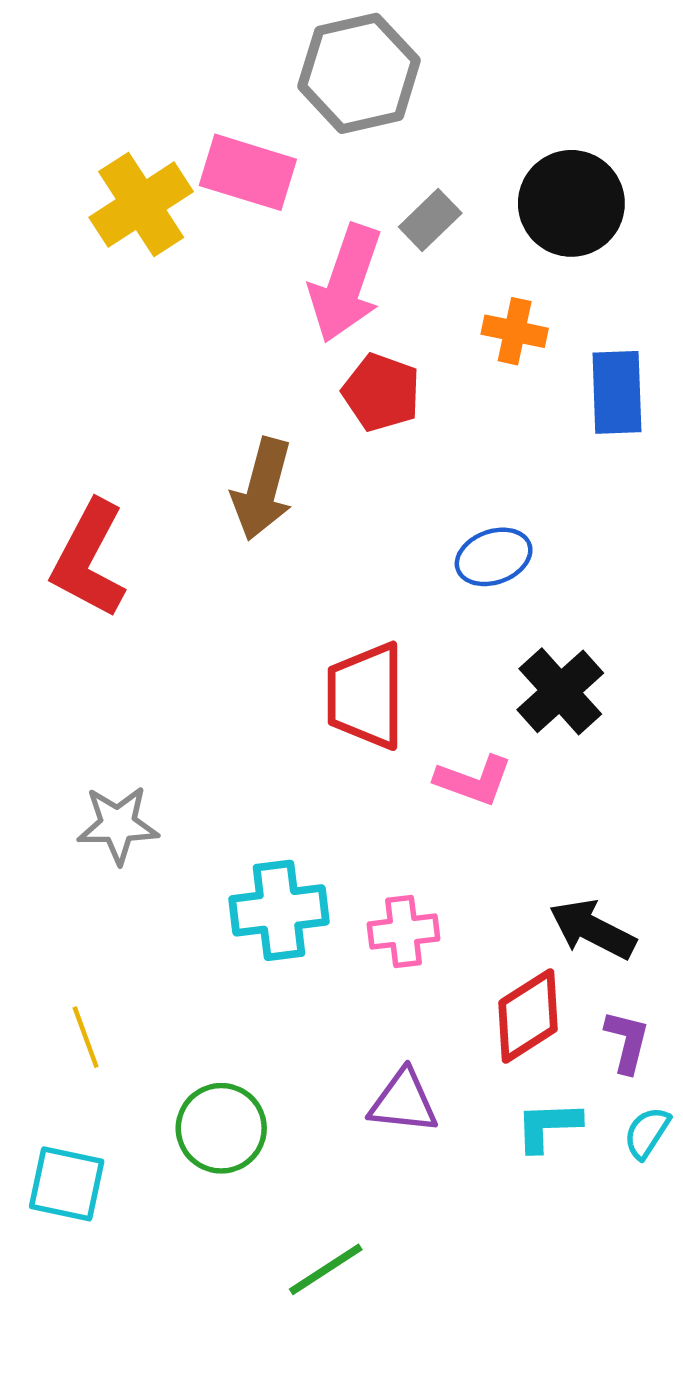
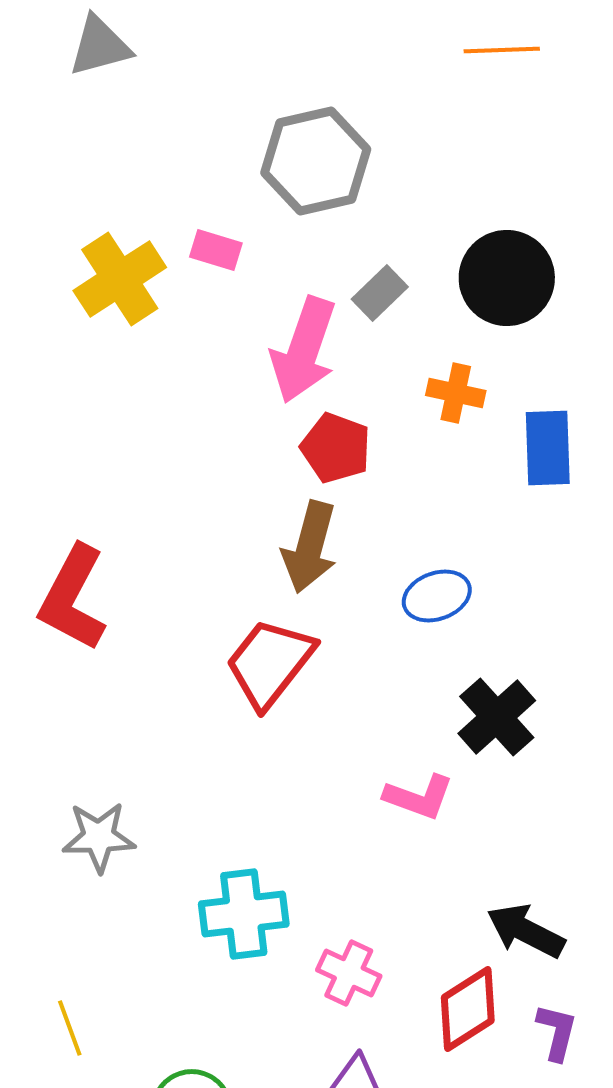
pink rectangle: (248, 172) -> (216, 250), size x0.6
brown arrow: (262, 489) -> (310, 547), moved
red trapezoid: (366, 696) -> (270, 663), moved, turned 38
pink cross: (404, 931) -> (349, 973), moved, turned 32

